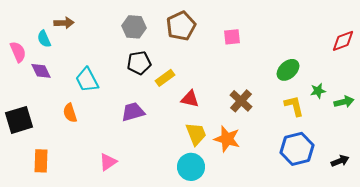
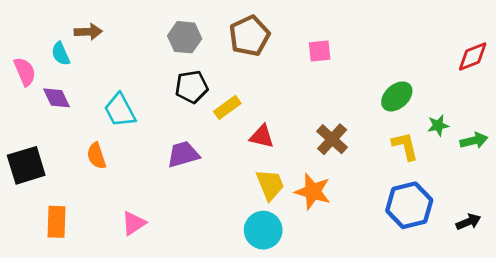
pink triangle: (108, 162) -> (134, 223), moved

